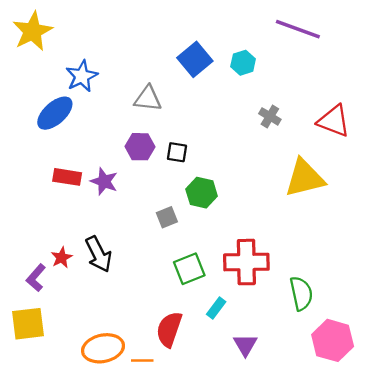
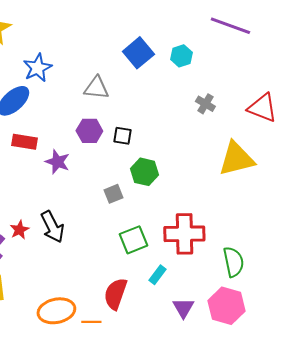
red rectangle: (67, 177) -> (24, 142), moved
pink hexagon: (333, 340) -> (226, 306), moved

